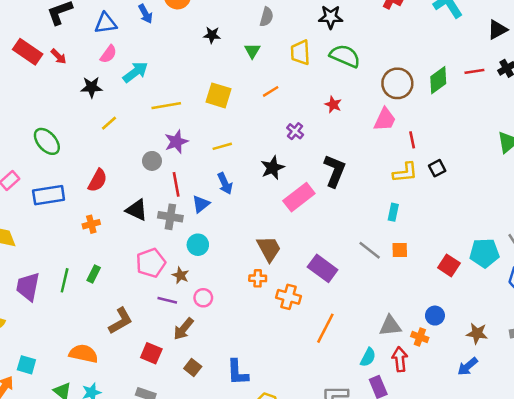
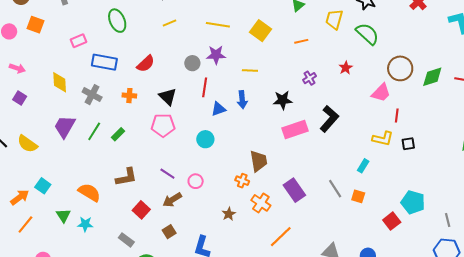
gray cross: (170, 217) -> (92, 95), moved
cyan pentagon: (484, 253) -> (413, 202), moved
pink pentagon: (151, 263) -> (163, 125), moved
brown star: (181, 275) -> (229, 214), moved

